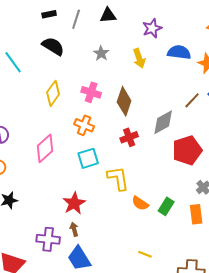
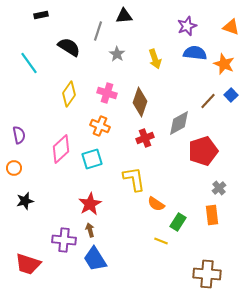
black rectangle: (49, 14) -> (41, 15), moved
gray line: (76, 19) -> (98, 31), moved
purple star: (152, 28) -> (187, 26), moved
cyan square: (88, 158) -> (92, 159), moved
green rectangle: (166, 206) -> (178, 222), moved
yellow line: (145, 254) -> (161, 241), moved

